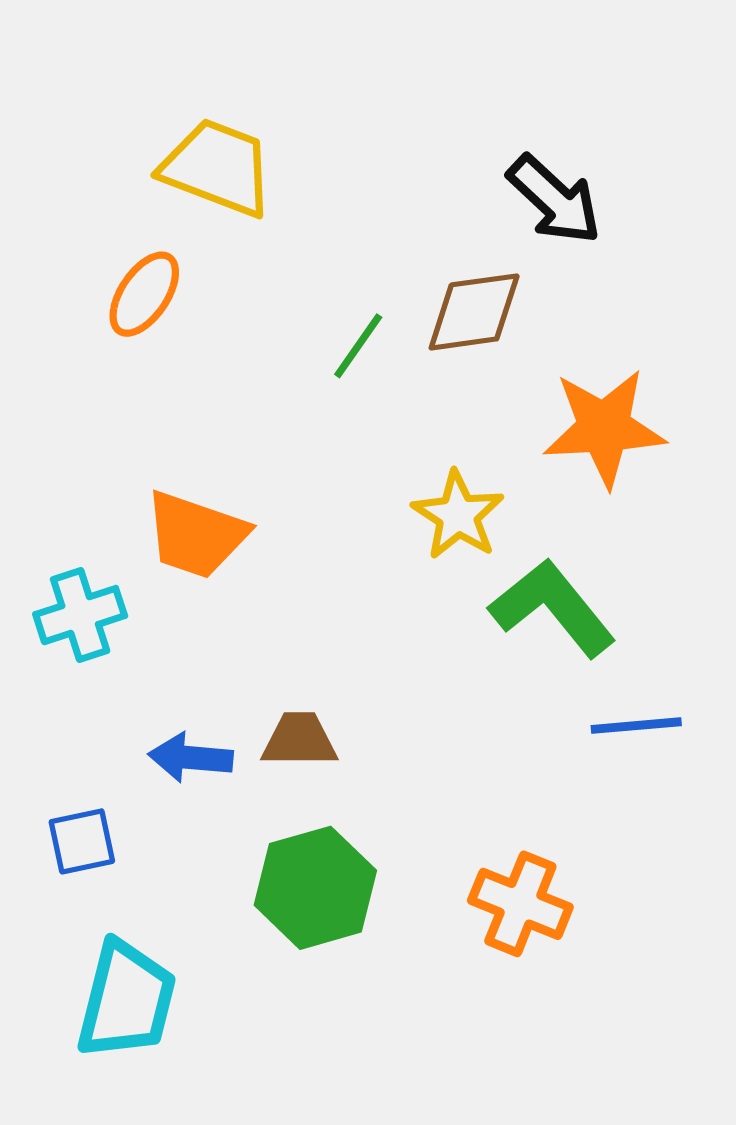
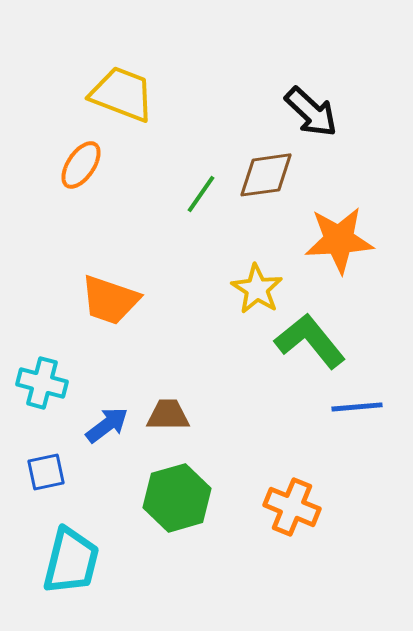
cyan cross: (80, 615) -> (42, 383), moved, turned 33
blue arrow: (191, 758) -> (107, 425), turned 138

